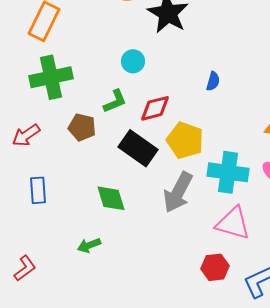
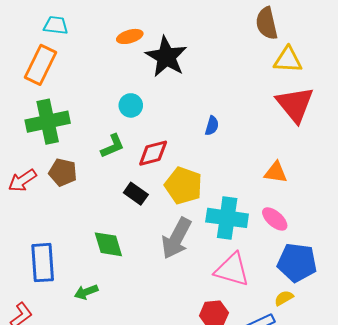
brown pentagon: (82, 127) -> (63, 172), moved
black rectangle: (138, 148) -> (136, 194), size x0.6
blue rectangle: (38, 190) -> (43, 263), moved, size x1.4

